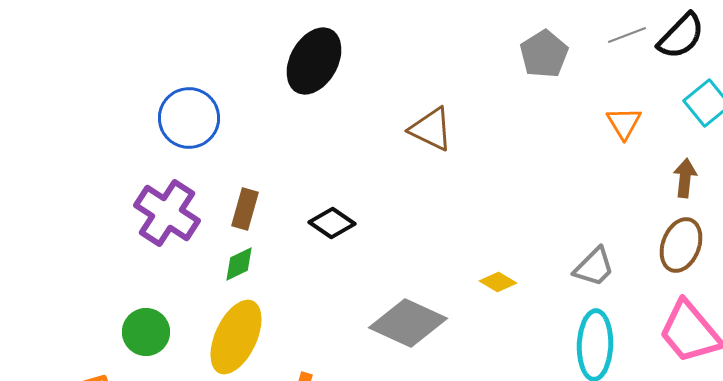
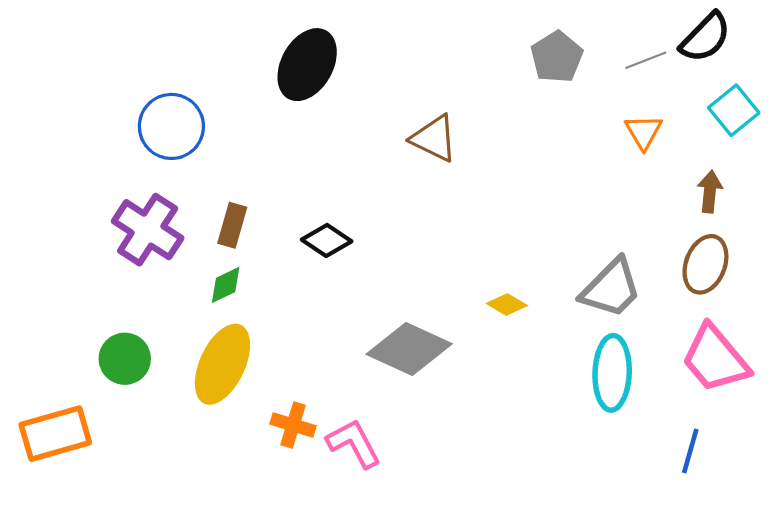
gray line: (627, 35) -> (646, 60), moved
gray trapezoid: (594, 267) -> (611, 288), size x1.4

